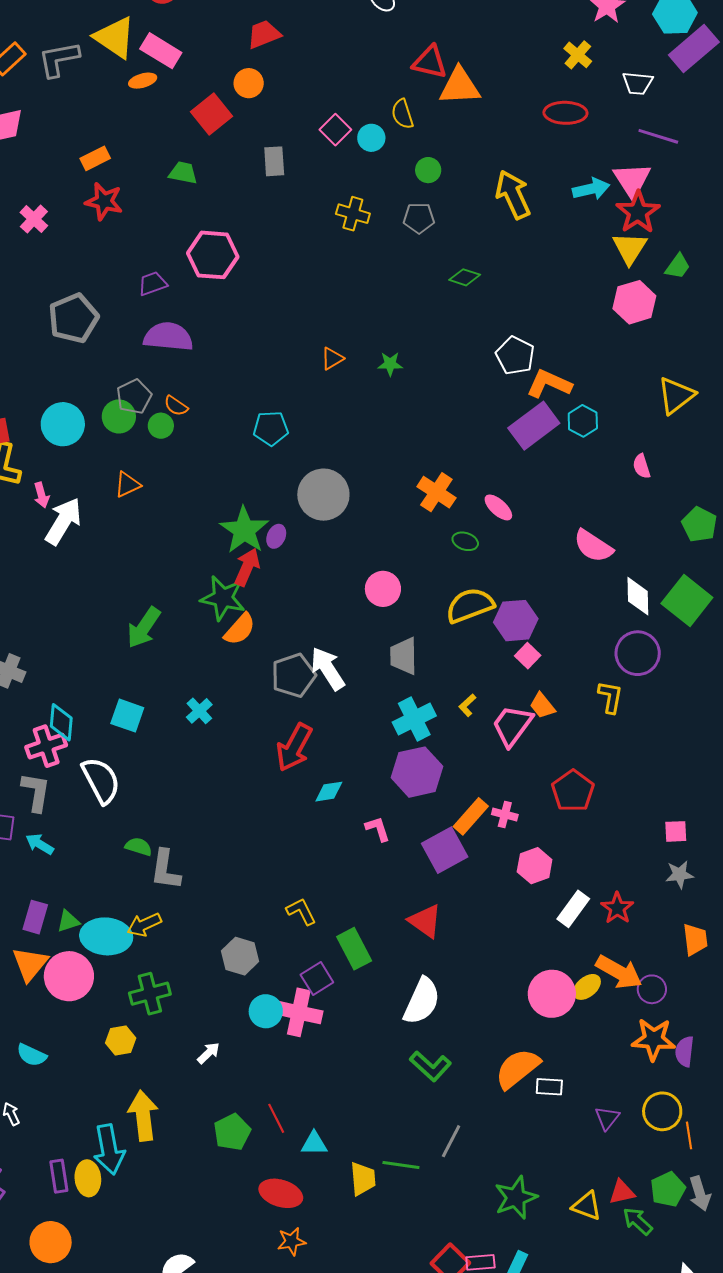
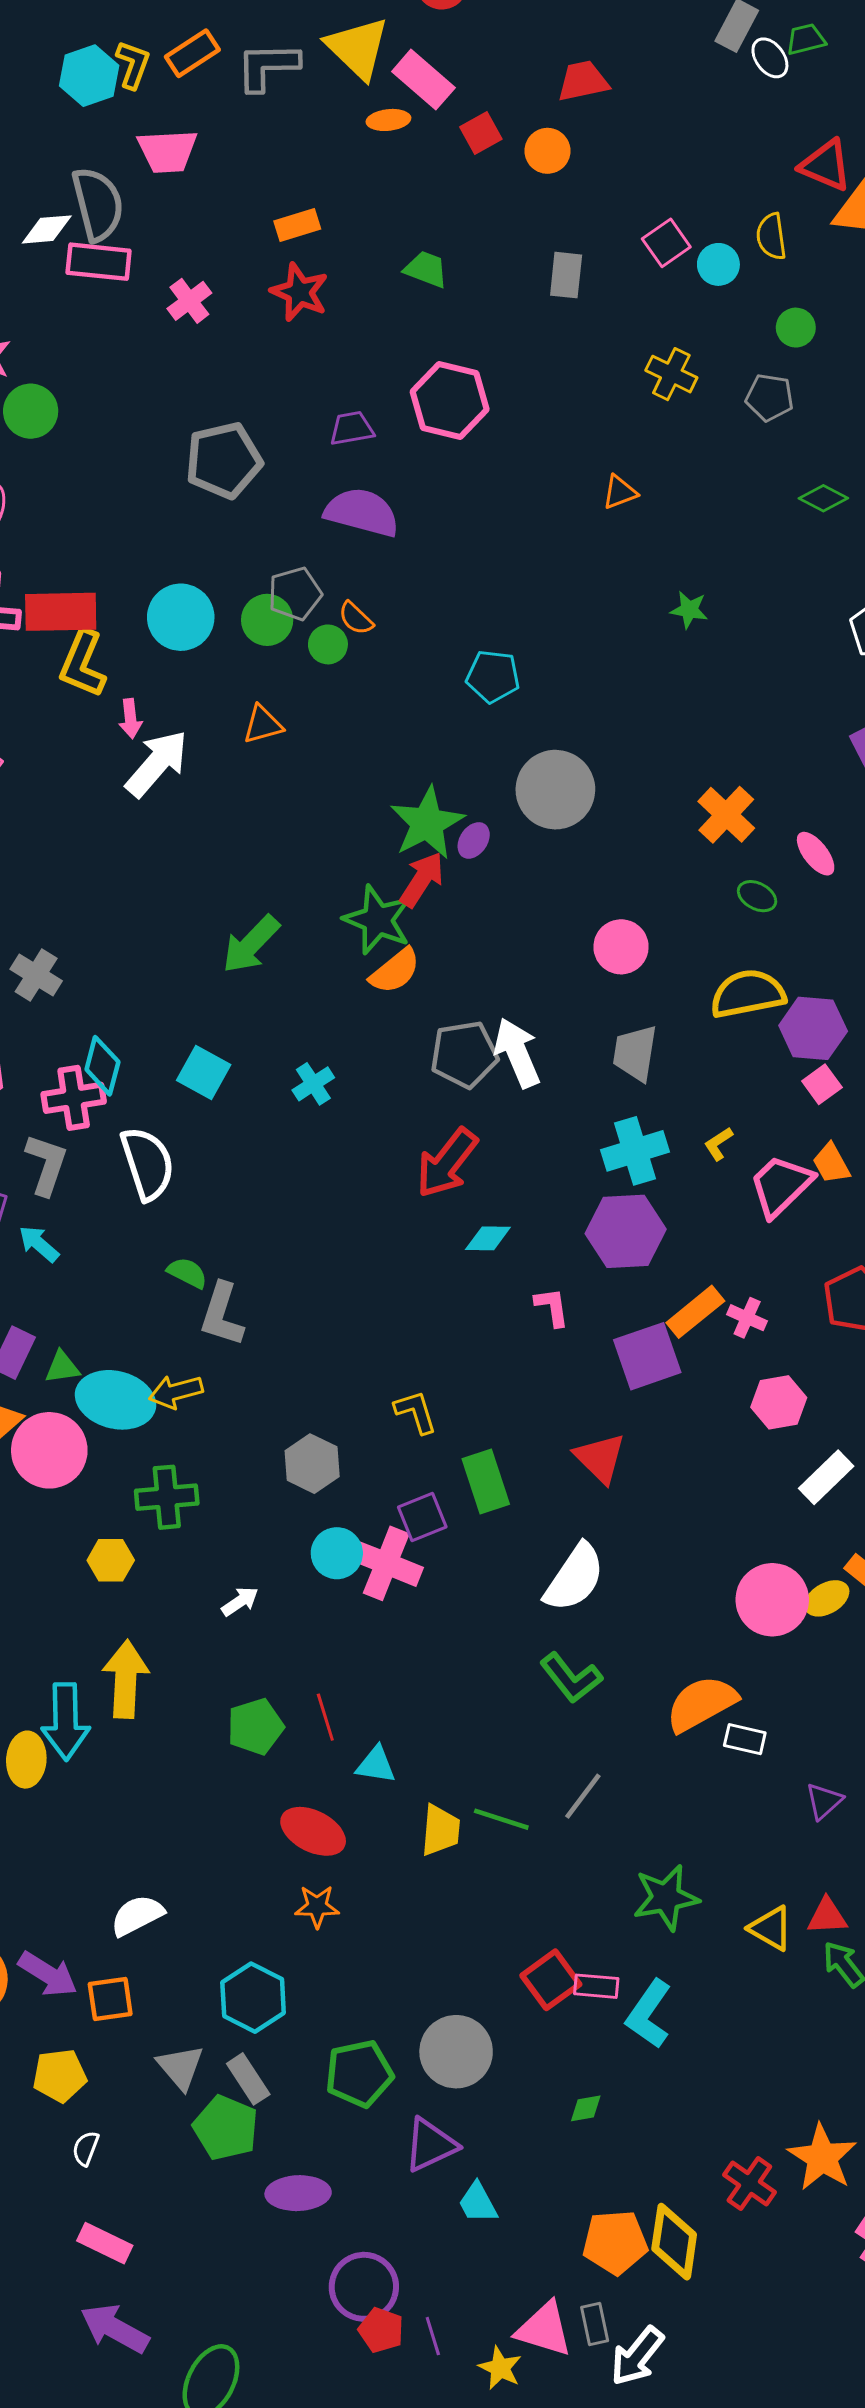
red square: (211, 114) -> (481, 133), moved, size x0.7
orange triangle: (332, 359) -> (620, 492), moved

